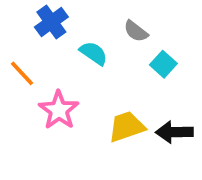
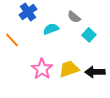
cyan semicircle: (94, 53) -> (51, 29), turned -56
pink star: (59, 110) -> (42, 69), moved

